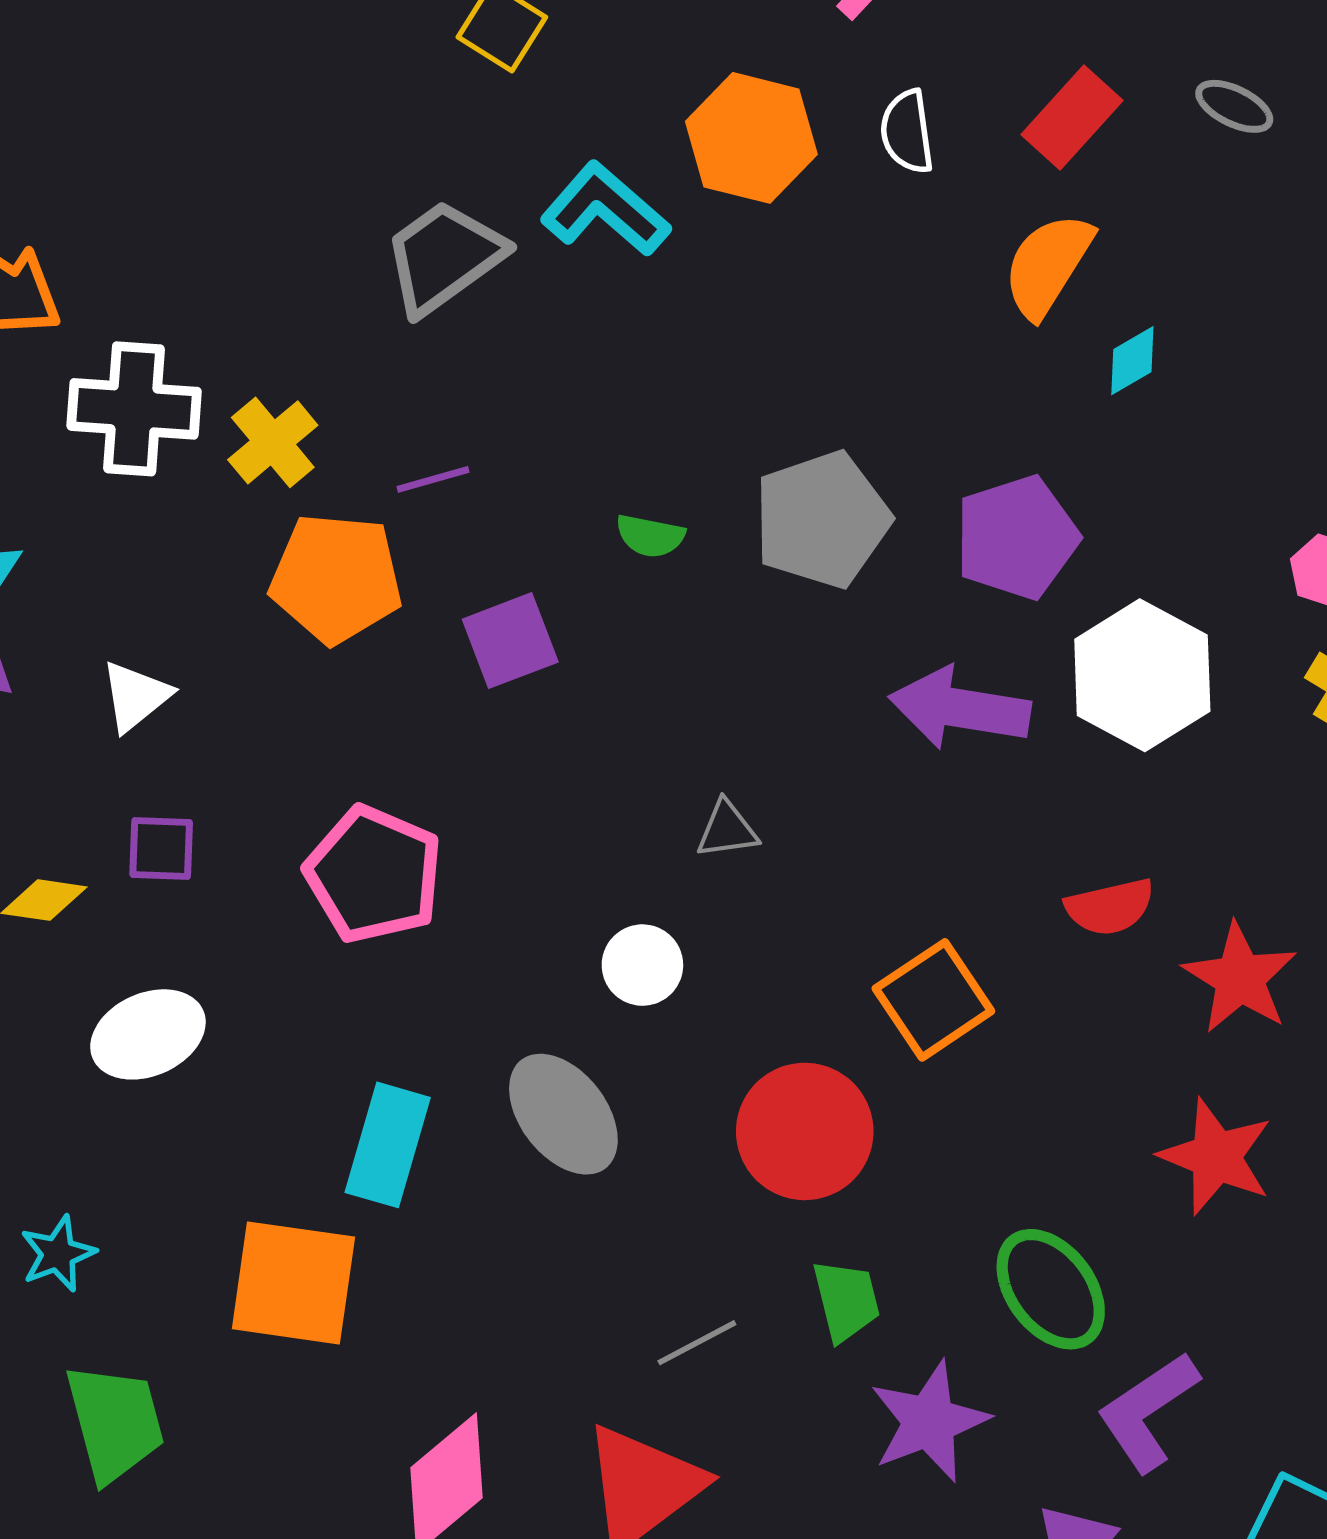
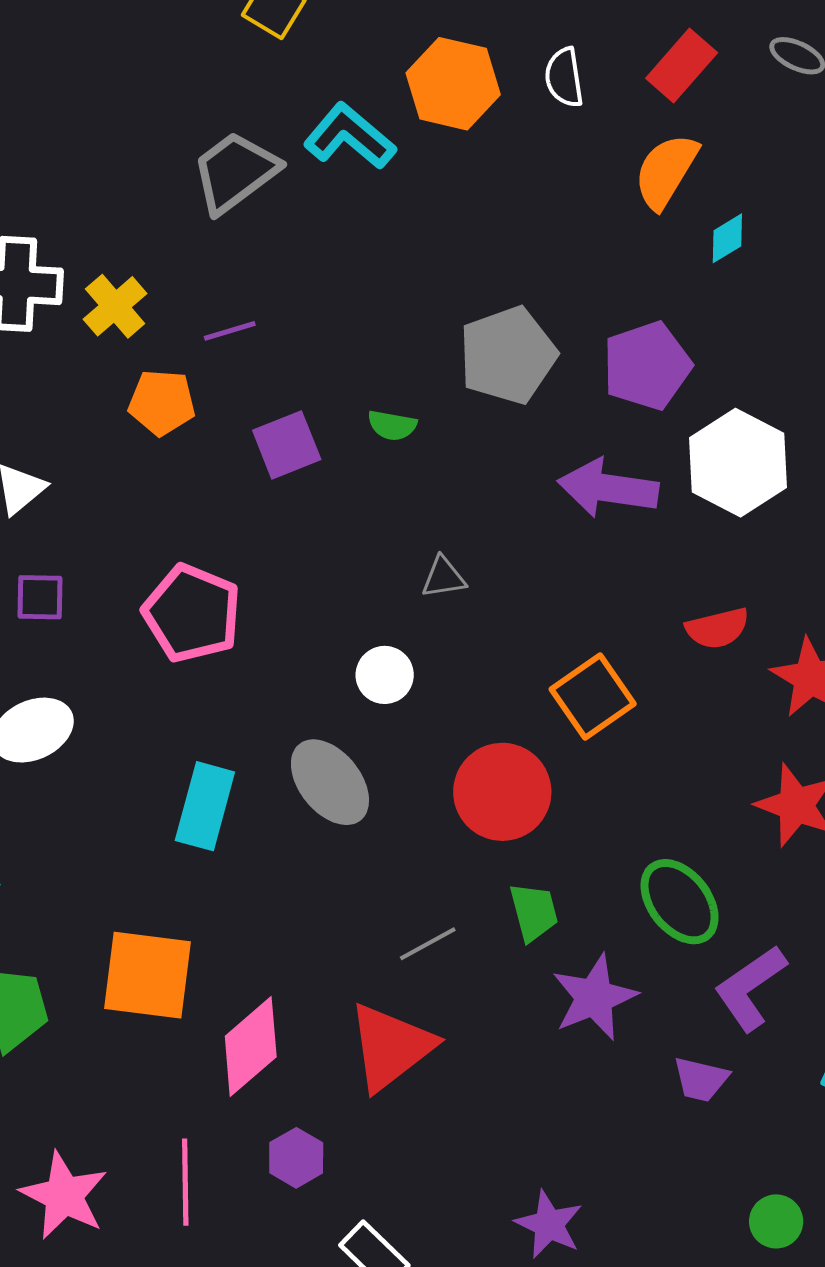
green semicircle: (650, 536) -> (392, 425), moved
orange pentagon: (336, 578) -> (162, 402), size x0.7
orange square: (293, 1283) -> (148, 975), moved

